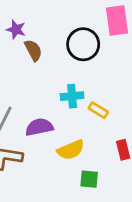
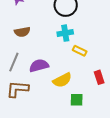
brown semicircle: (33, 50) -> (22, 32), moved, turned 112
cyan cross: (72, 96) -> (65, 33), moved

